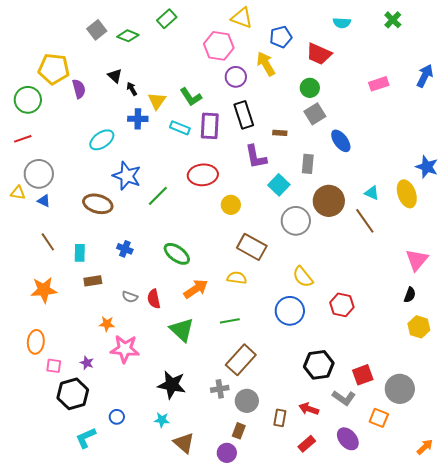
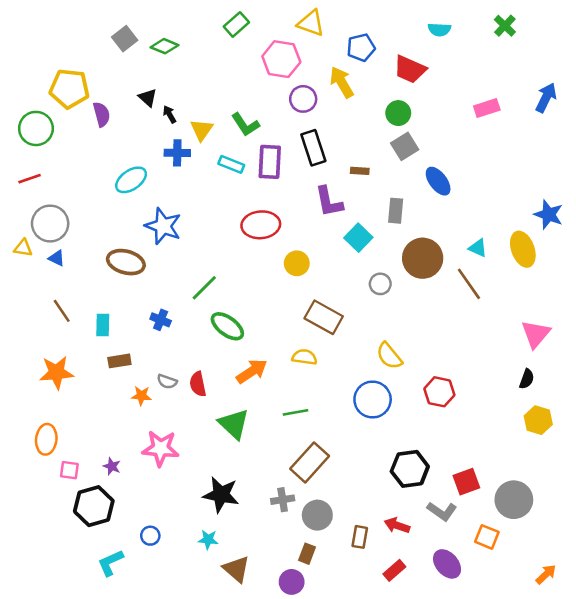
green rectangle: (167, 19) -> (236, 24), moved
green line: (158, 196) -> (204, 288), moved
gray circle: (296, 221) -> (380, 284), size x0.6
orange star: (107, 324) -> (141, 396), moved

